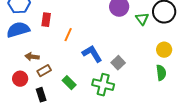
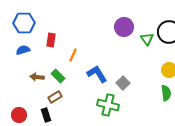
blue semicircle: (18, 30) -> (23, 50), size x0.6
brown rectangle: (44, 71) -> (55, 97), moved
red circle: (20, 79) -> (19, 115), moved
green rectangle: (69, 83) -> (58, 76), moved

